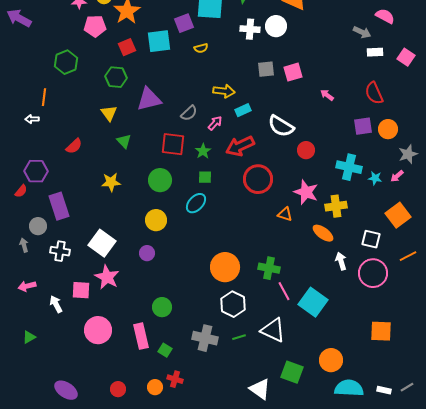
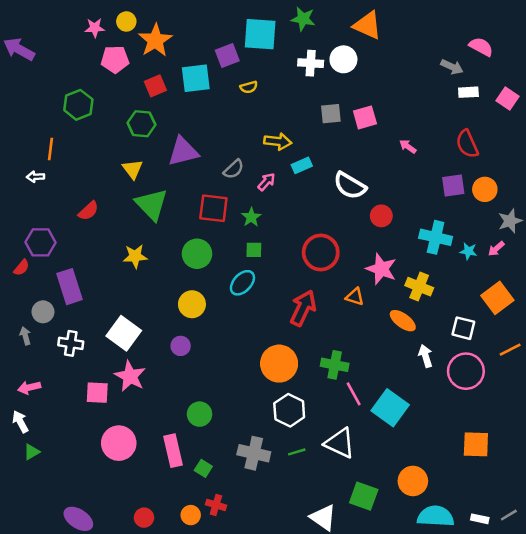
green triangle: (124, 141) -> (152, 205), size x1.8
red arrow: (240, 146) -> (303, 308), moved, turned 140
yellow cross: (336, 206) -> (419, 287), turned 30
white arrow: (56, 304) -> (20, 422), moved

